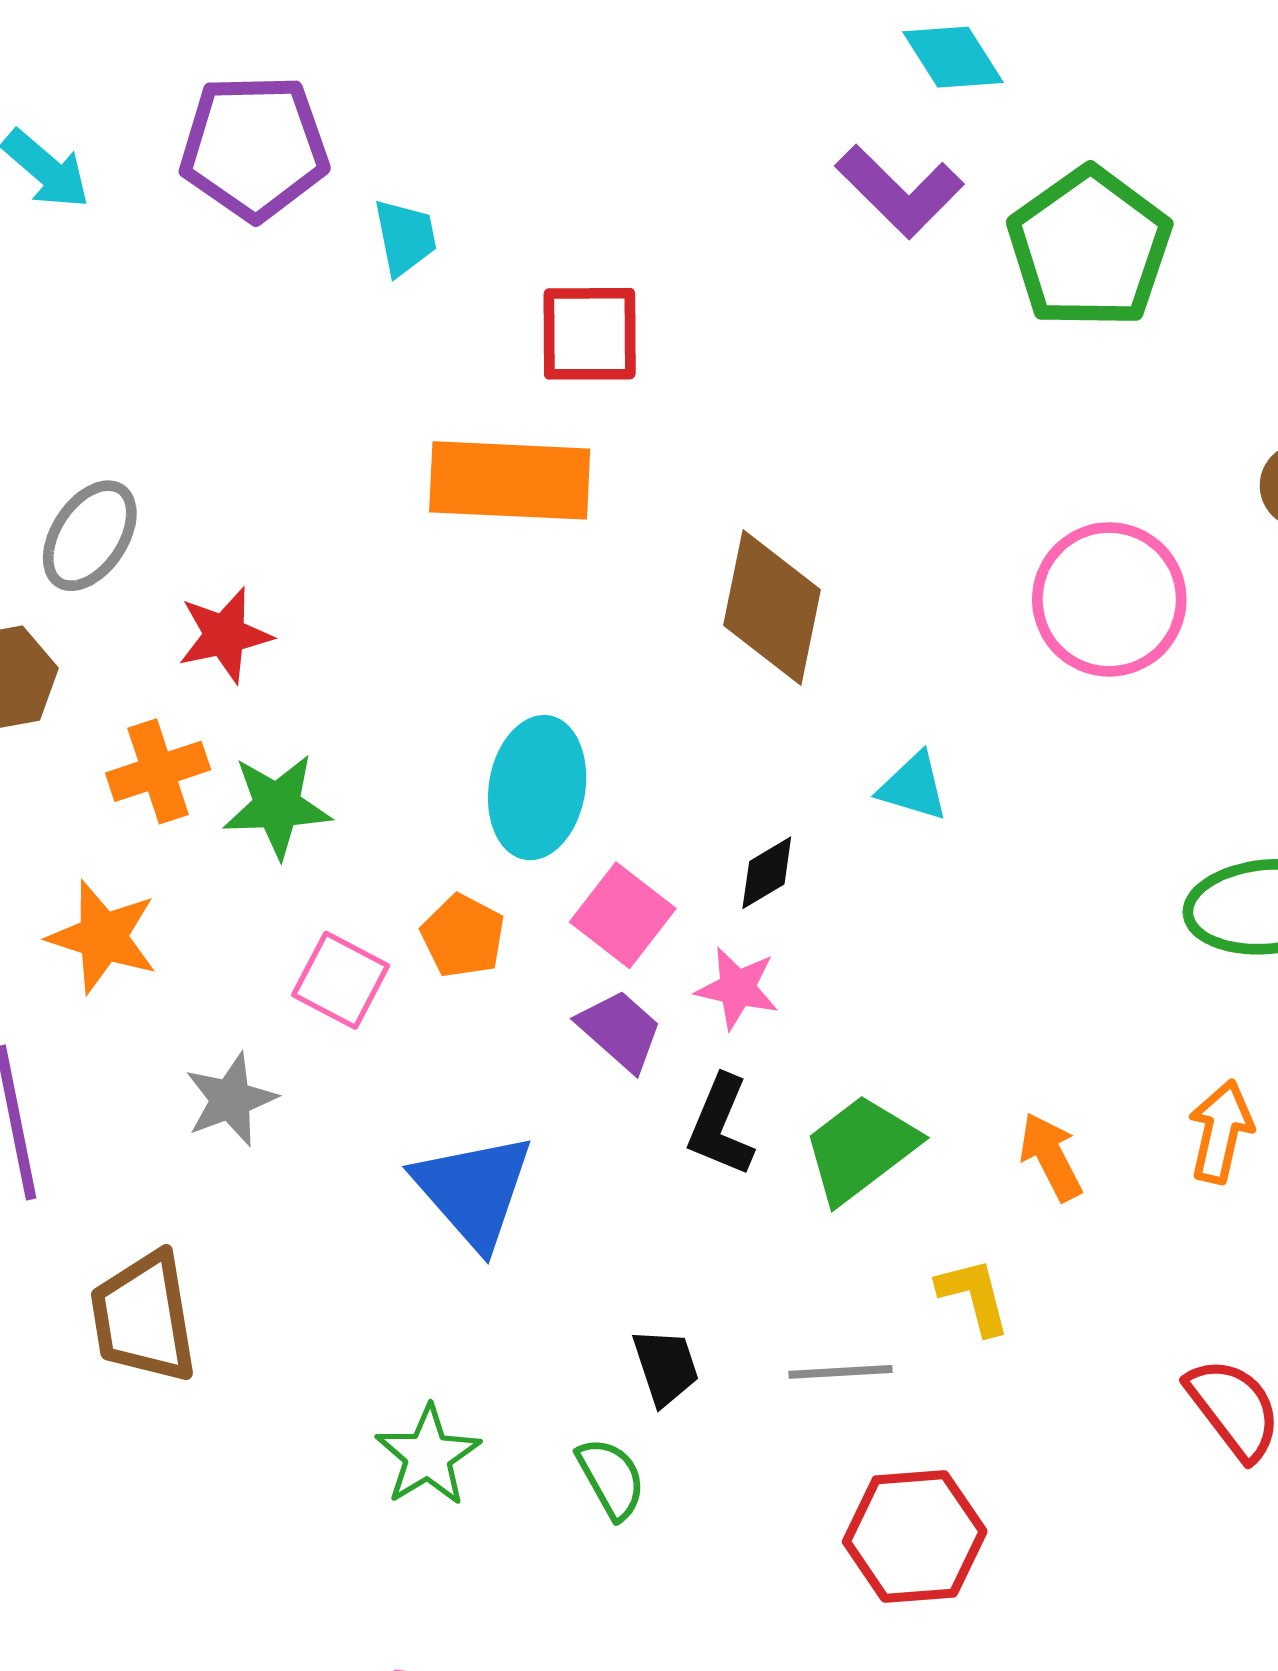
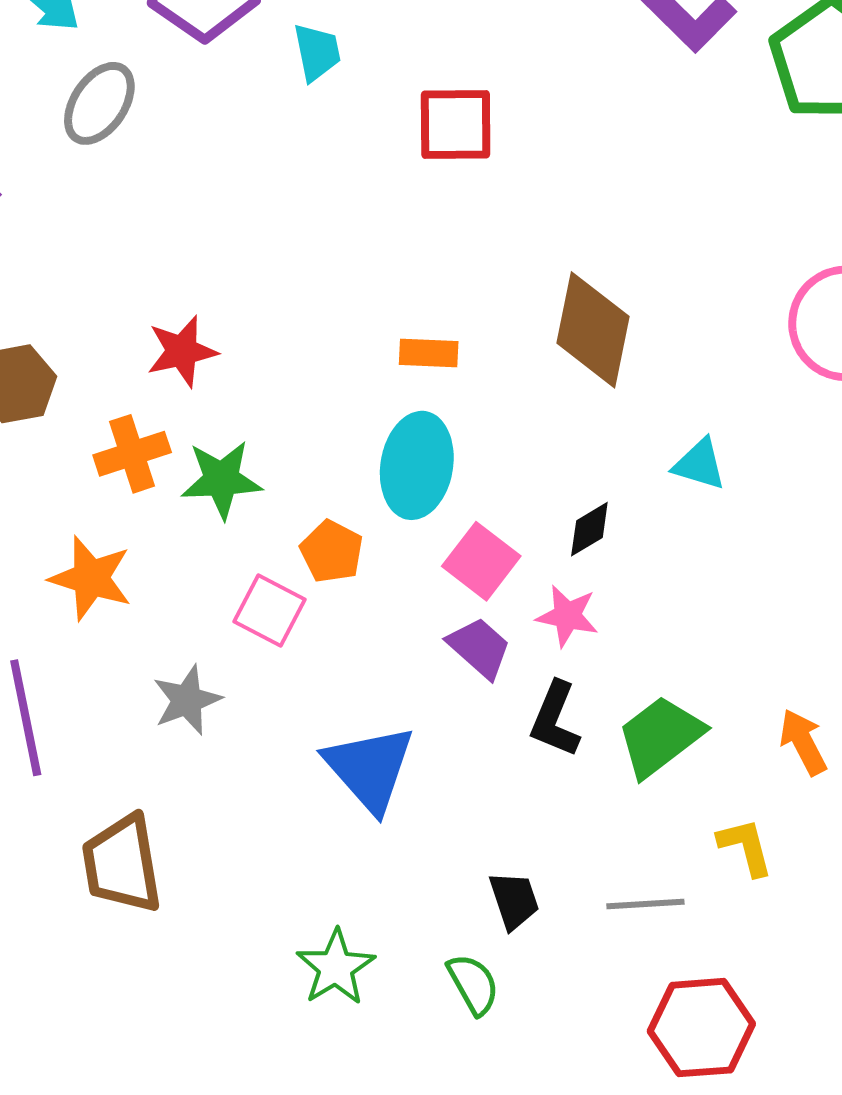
orange rectangle: (510, 480) -> (429, 353), moved, size x0.5
gray ellipse: (90, 536) -> (99, 103), moved
orange pentagon: (463, 936) -> (332, 552), moved

